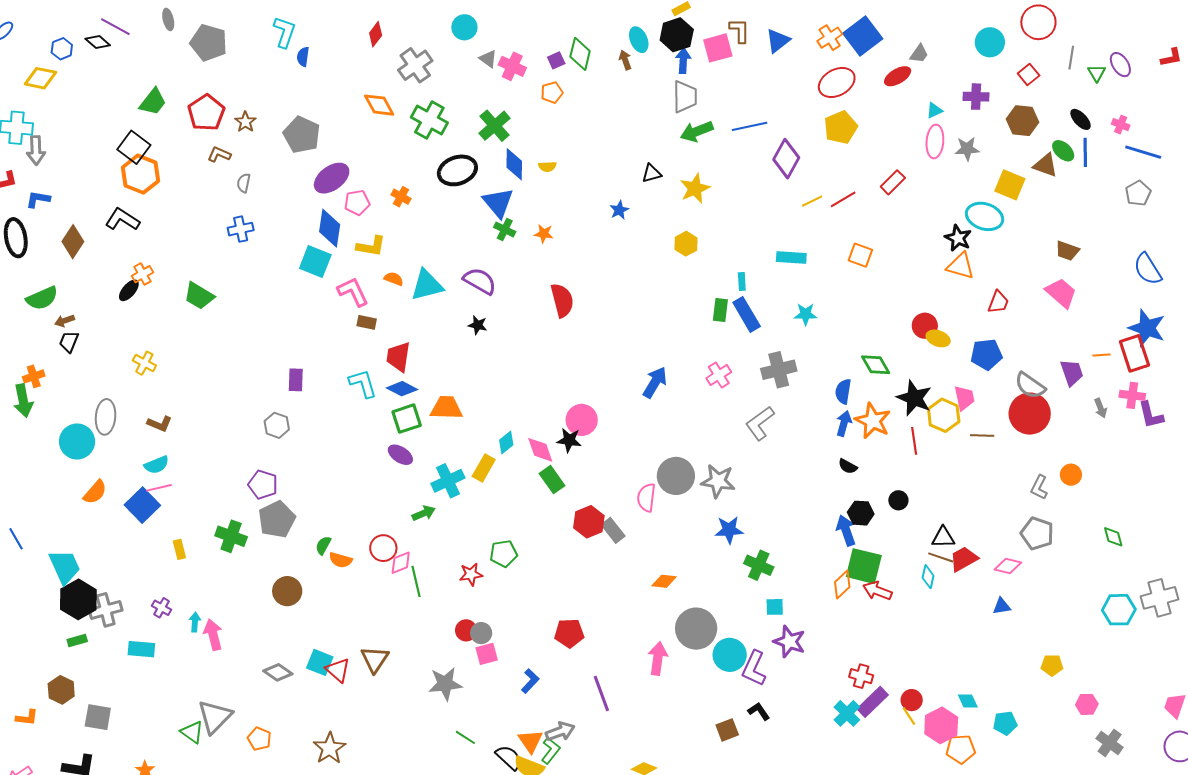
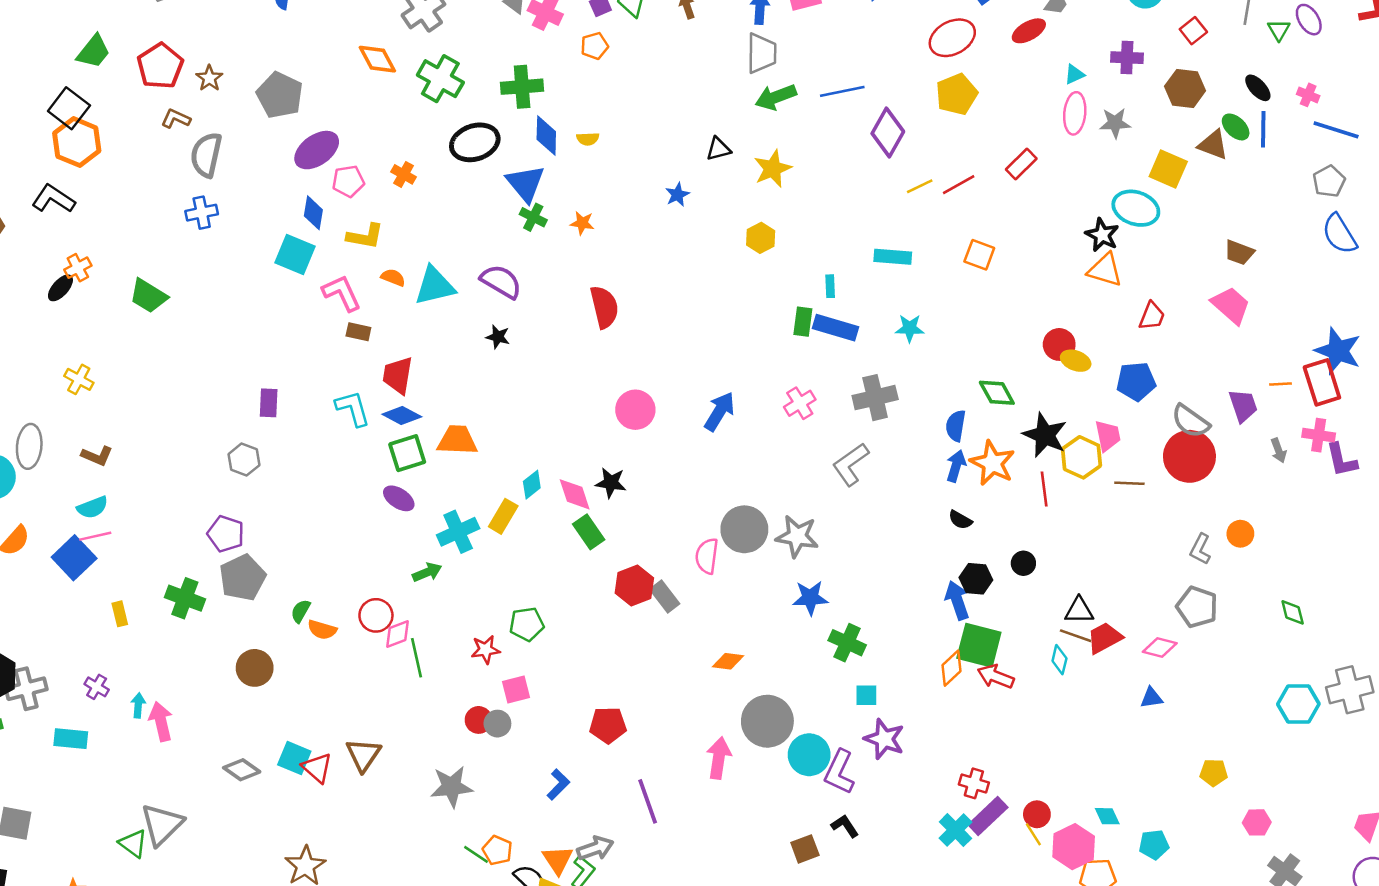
green cross: (495, 126) -> (522, 87), turned 36
gray semicircle: (244, 183) -> (206, 155), size x1.8
blue diamond: (330, 228) -> (313, 213), size x0.7
blue semicircle: (1148, 269) -> (1339, 234), moved
blue rectangle: (747, 314) -> (836, 328), turned -44
pink circle: (582, 420) -> (635, 410), moved
pink square: (487, 654) -> (516, 689), moved
orange pentagon: (259, 739) -> (497, 850), moved

